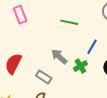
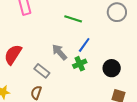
blue line: (92, 47) -> (84, 45), moved

